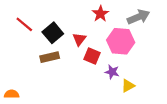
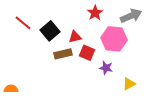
red triangle: (79, 39) -> (75, 37), turned 40
brown rectangle: (50, 57) -> (63, 54), moved
yellow triangle: (128, 86) -> (129, 84), moved

